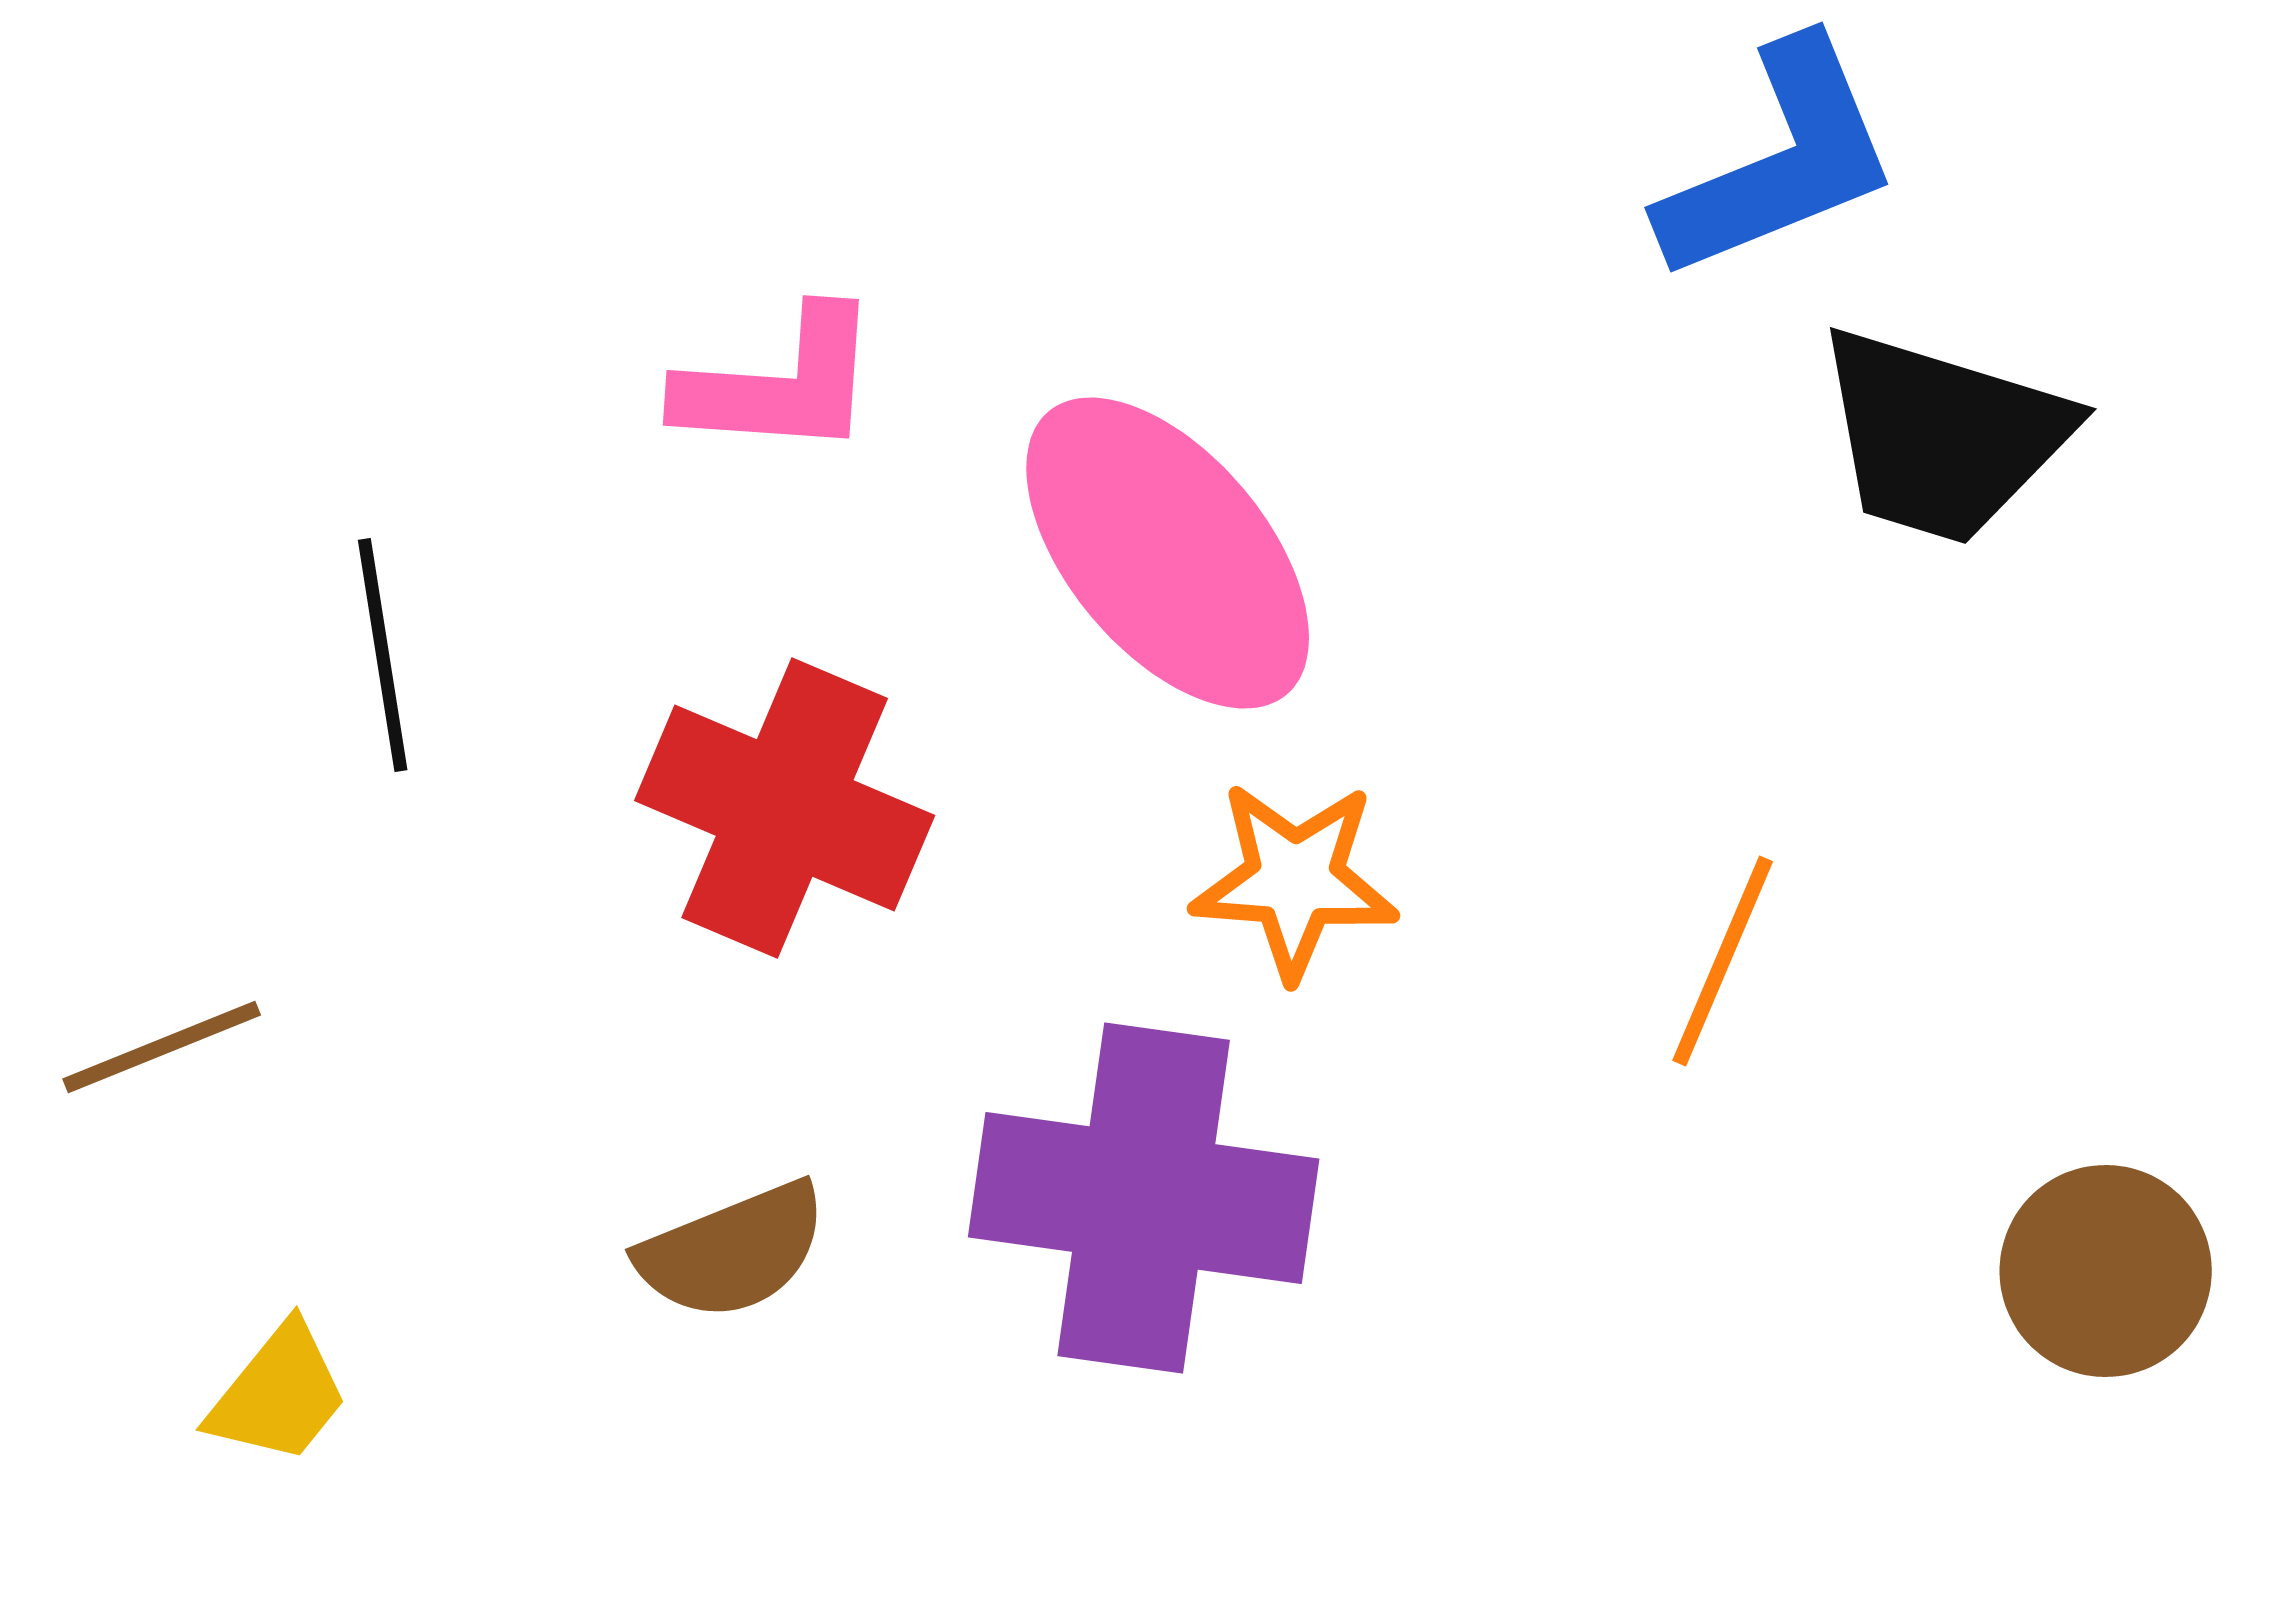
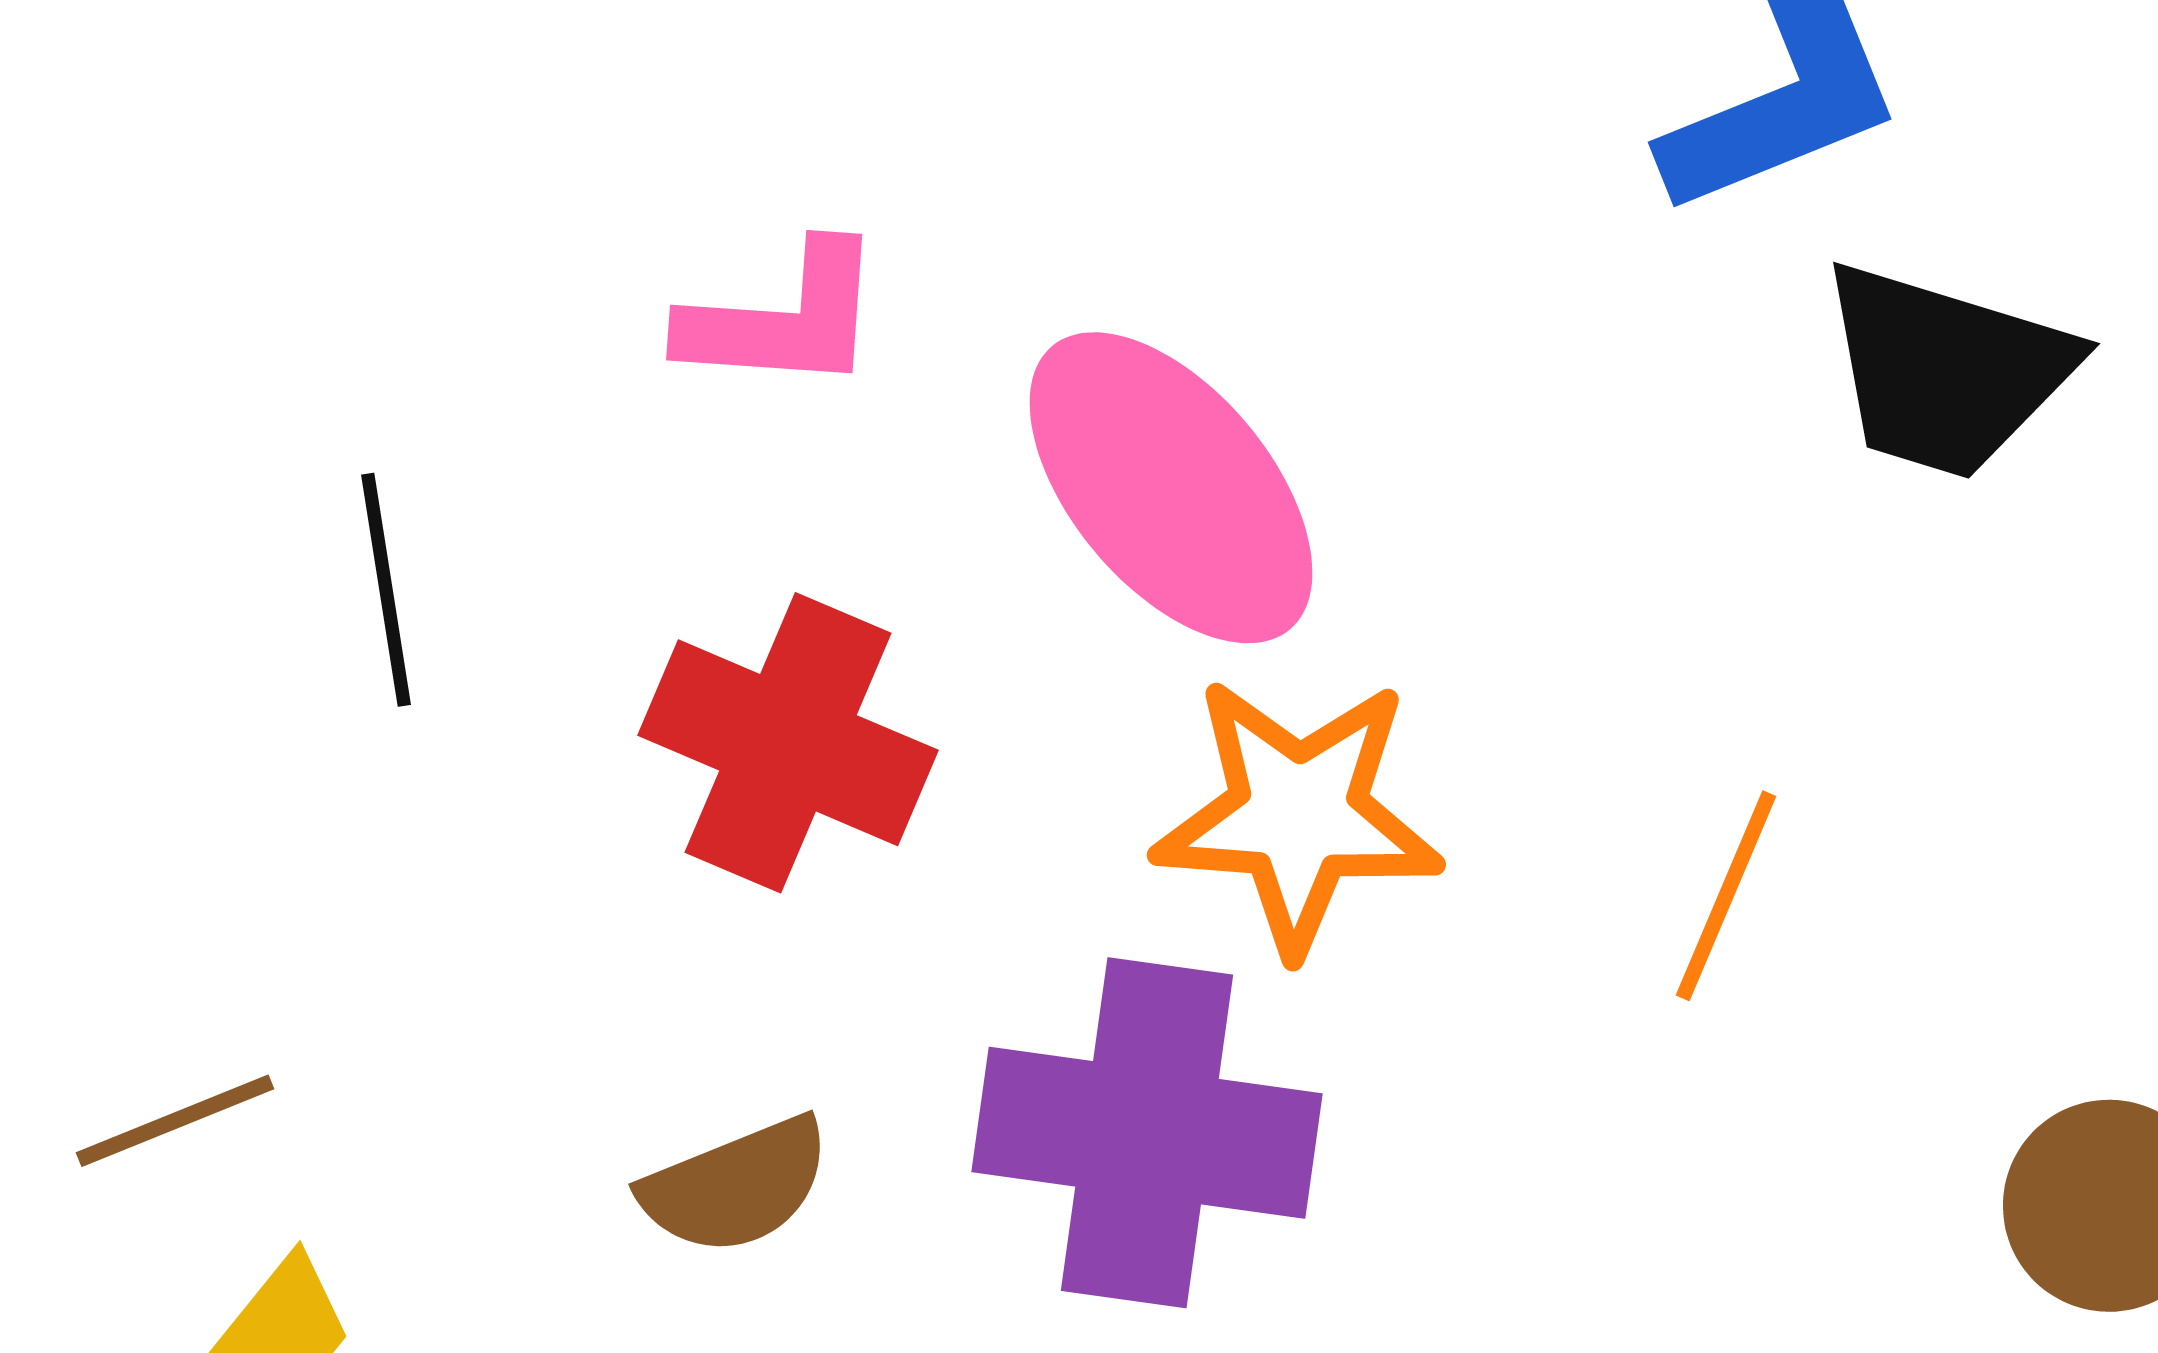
orange star: (1295, 880) -> (1298, 815), size x1.4
brown line: (162, 1047) -> (175, 1121), moved

